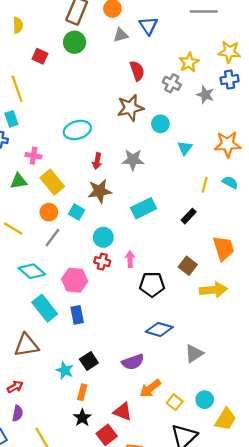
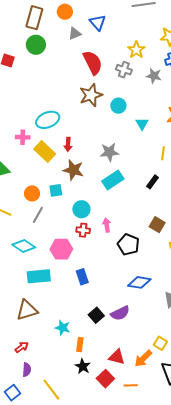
red semicircle: (137, 71) -> (93, 63), size x1.4
pink cross: (34, 156) -> (23, 137), moved
gray star: (133, 160) -> (109, 152), moved
yellow rectangle: (52, 182) -> (45, 151), moved
brown star: (100, 191) -> (73, 170), turned 30
cyan square: (77, 212) -> (56, 190), turned -32
black pentagon: (152, 284) -> (128, 244), turned 30
cyan rectangle: (45, 308) -> (39, 276), turned -50
blue rectangle: (77, 315) -> (82, 277), moved
black square: (89, 361) -> (96, 315), moved
orange arrow: (150, 388) -> (143, 359), moved

